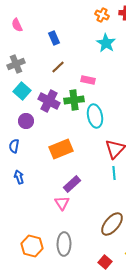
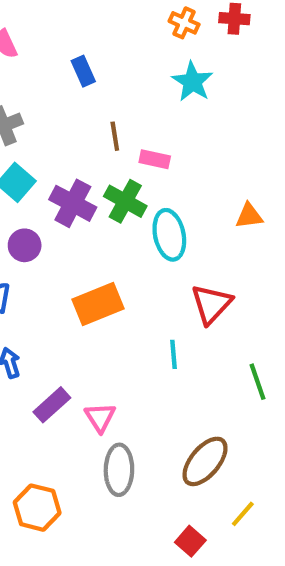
brown line: (58, 67) -> (115, 136), moved, turned -56
green cross: (74, 100) -> (125, 201), turned 36
cyan line: (114, 173) -> (174, 354), moved
purple rectangle: (72, 184) -> (52, 405), moved
gray ellipse: (64, 244) -> (119, 470), moved

